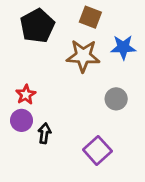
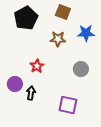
brown star: (83, 56) -> (58, 39), size x0.7
red star: (26, 95) -> (37, 66), moved
purple square: (97, 150) -> (68, 105), turned -36

